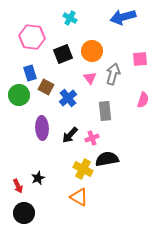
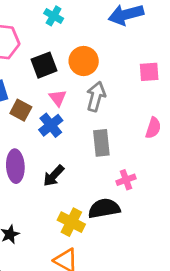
gray arrow: (113, 74) -> (96, 96), moved
pink triangle: (90, 78) -> (58, 98), moved
pink cross: (92, 138) -> (126, 180), moved

